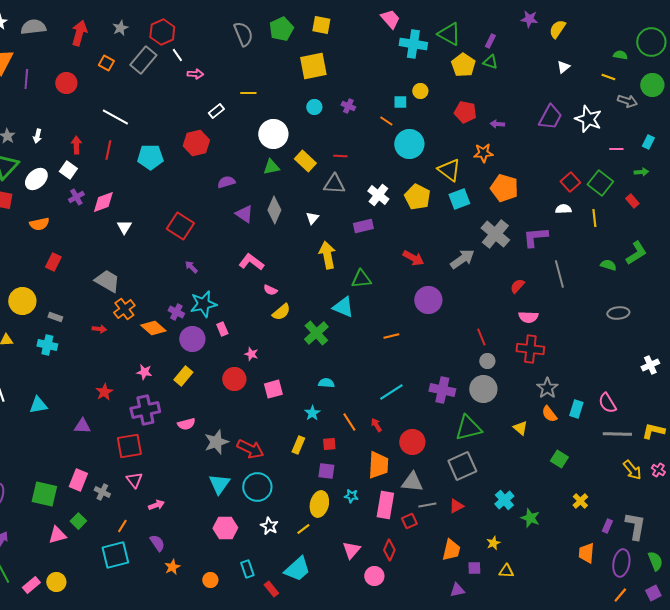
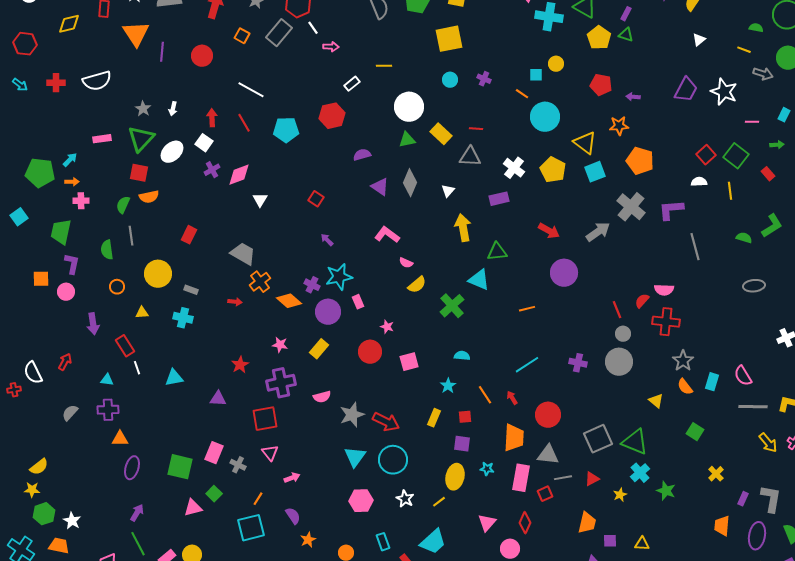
red line: (108, 150) -> (244, 123), turned -42
orange semicircle: (39, 224) -> (149, 197), moved
red square: (180, 226) -> (316, 199), size x0.6
red semicircle: (517, 286) -> (642, 301), moved
purple cross: (442, 390) -> (578, 363), size x0.7
green triangle: (468, 428) -> (635, 442), moved, turned 36
yellow star: (493, 543) -> (620, 495), moved

